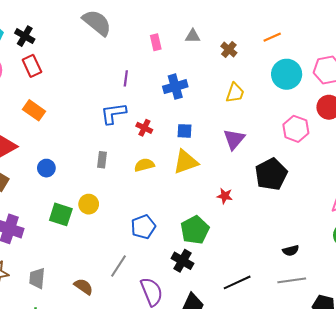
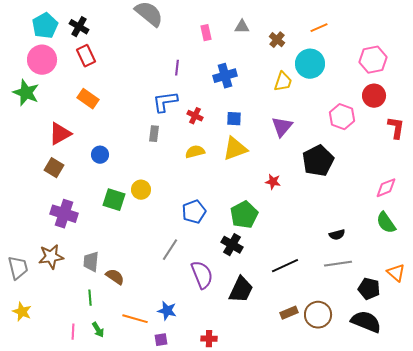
cyan circle: (287, 74) -> (310, 64), moved
gray rectangle: (102, 160) -> (154, 134), moved
brown semicircle: (84, 287) -> (115, 277), moved

